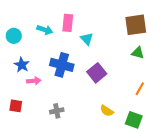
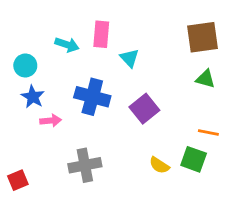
cyan circle: (14, 36) -> (25, 65), moved
orange line: (140, 89) -> (208, 132), turned 72
red square: (16, 106) -> (18, 180), moved, turned -32
gray cross: (57, 111) -> (85, 165), size x1.5
green square: (134, 120) -> (194, 159), moved

